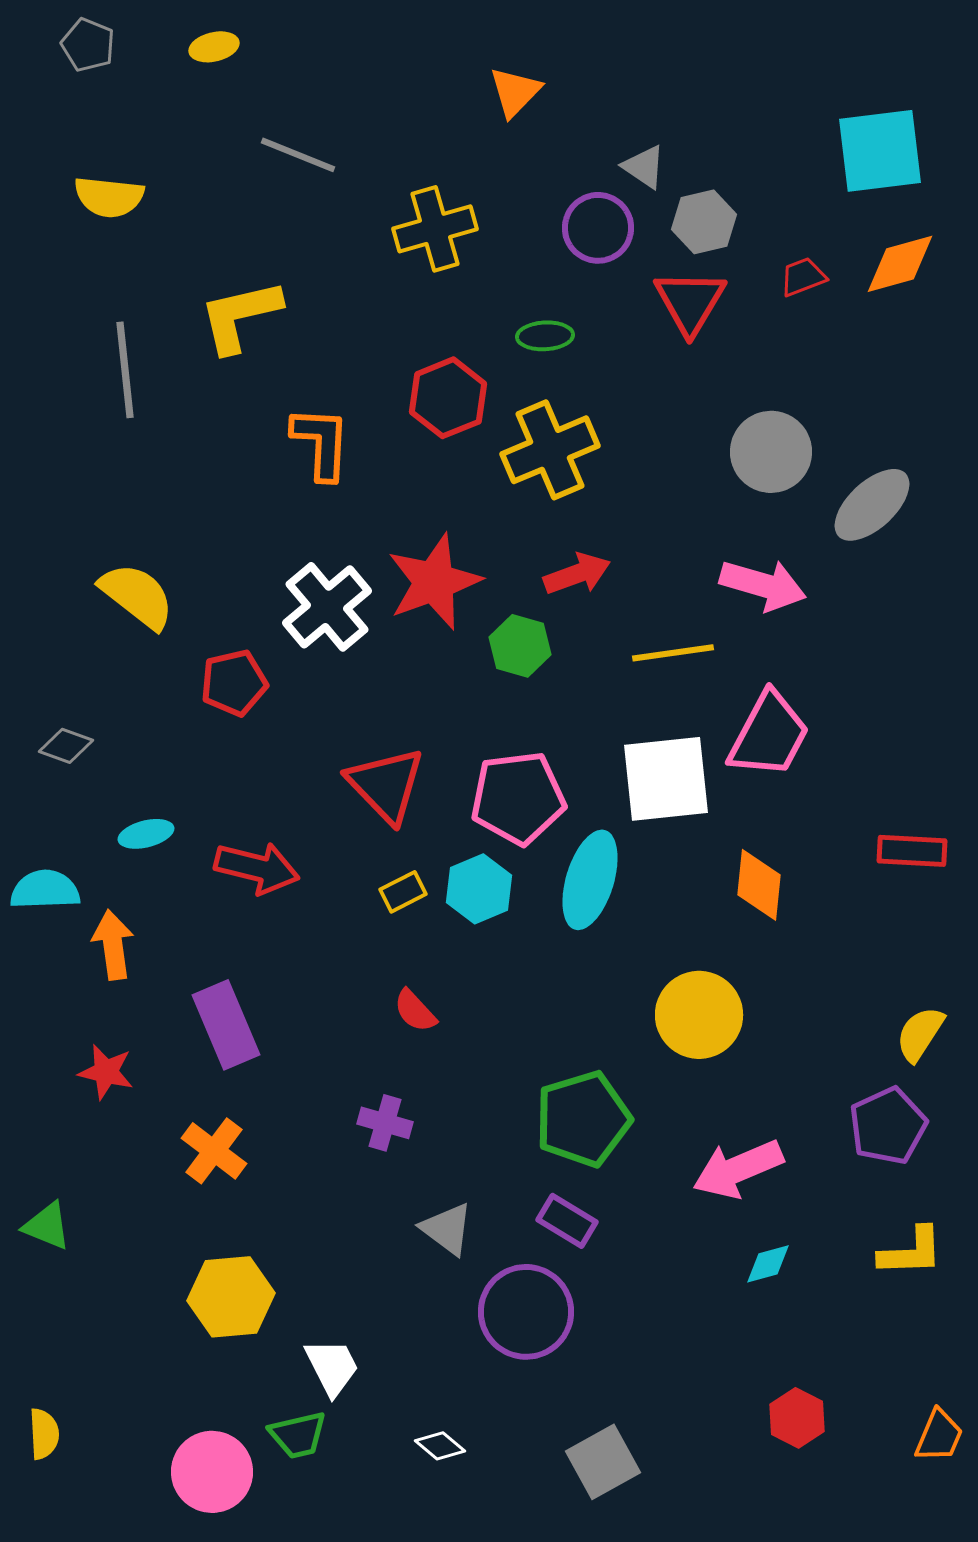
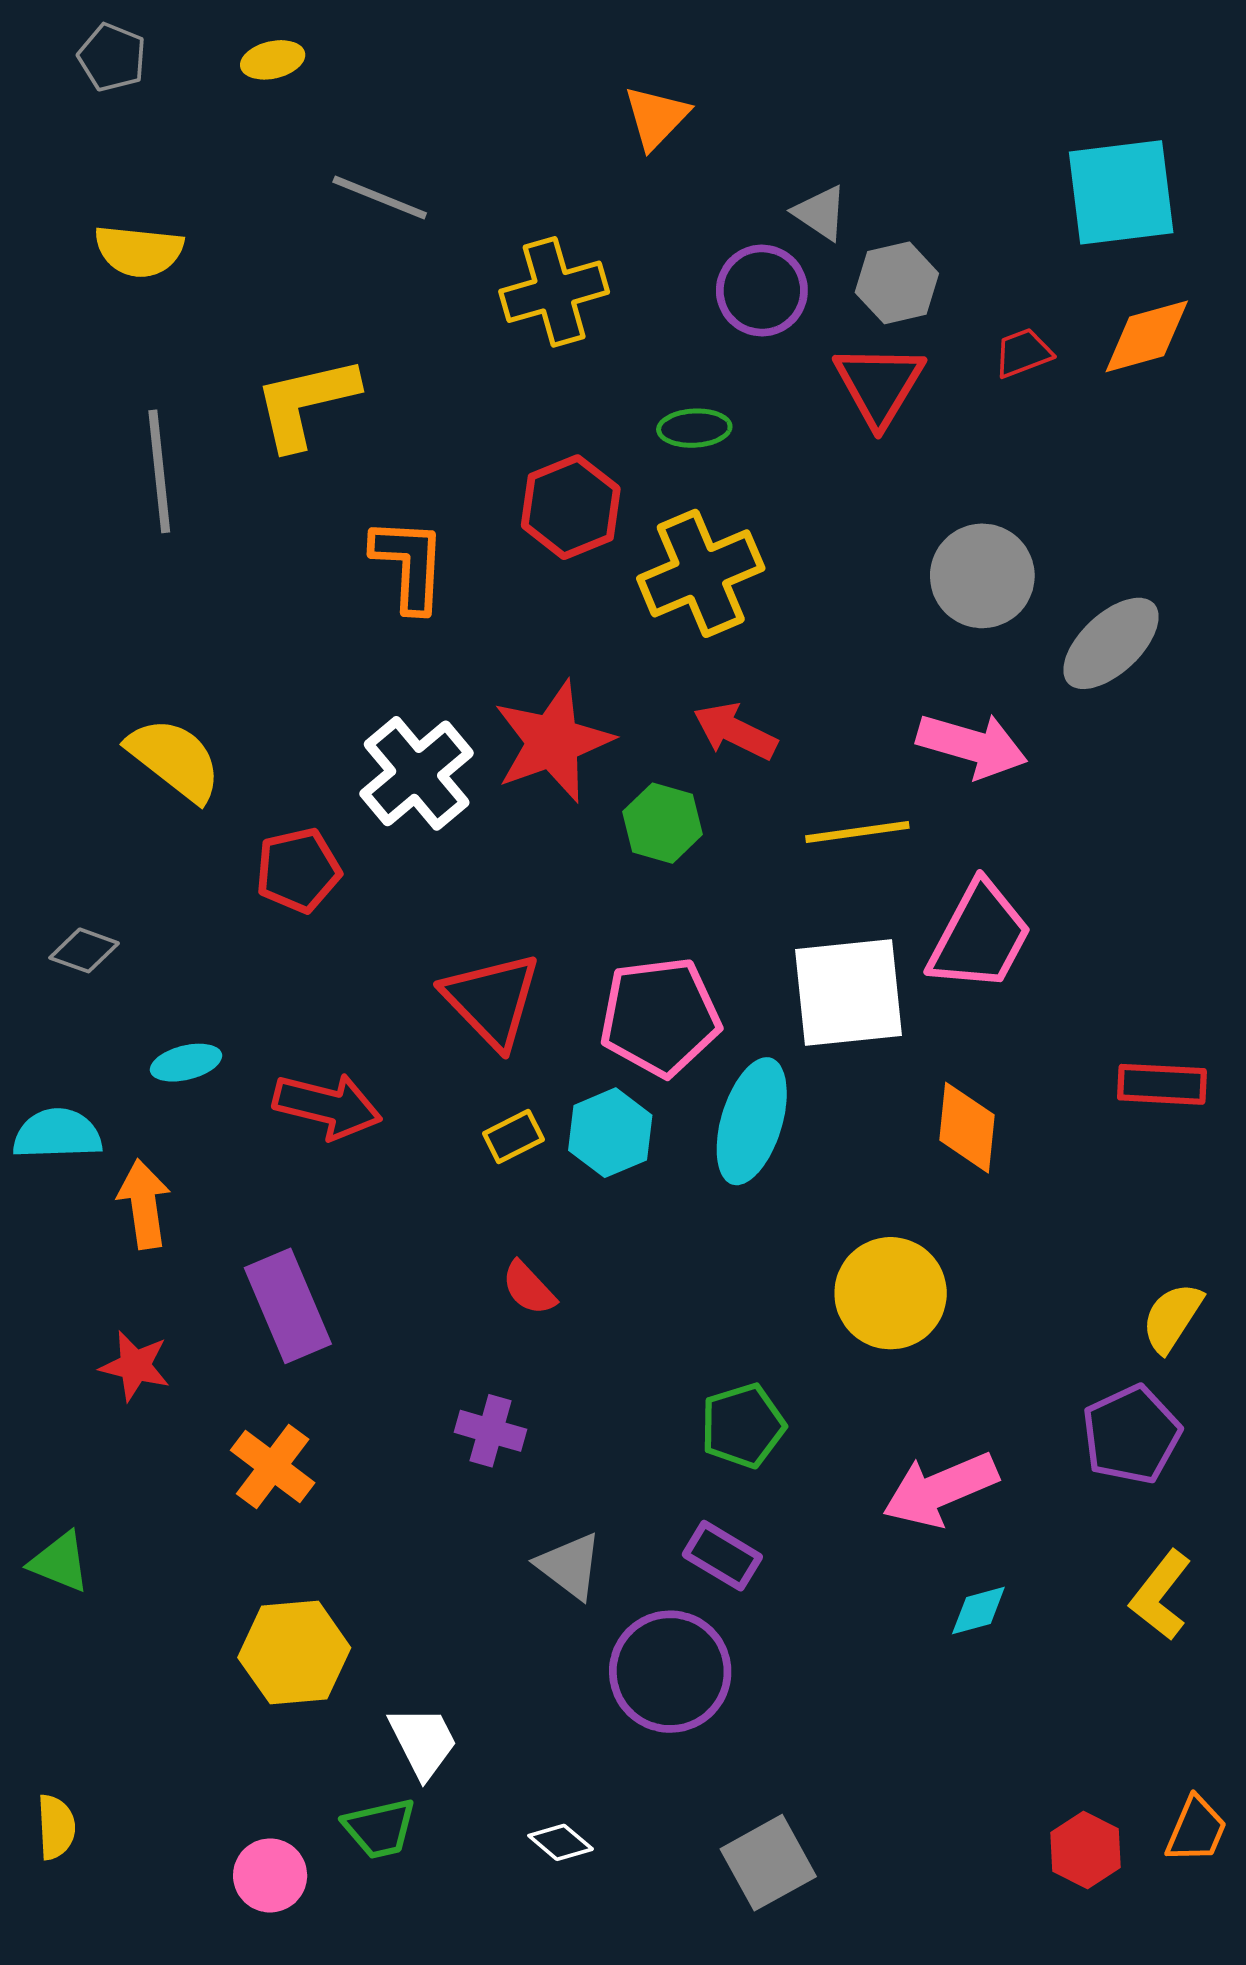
red arrow: (577, 574) -> (735, 731), turned -134
green pentagon: (583, 1119) -> (743, 1426), size x0.7
yellow L-shape: (911, 1252) -> (1161, 1595), turned 130
red hexagon: (797, 1418) -> (1085, 1850), moved
pink circle: (212, 1472) -> (270, 1875), size x0.7

